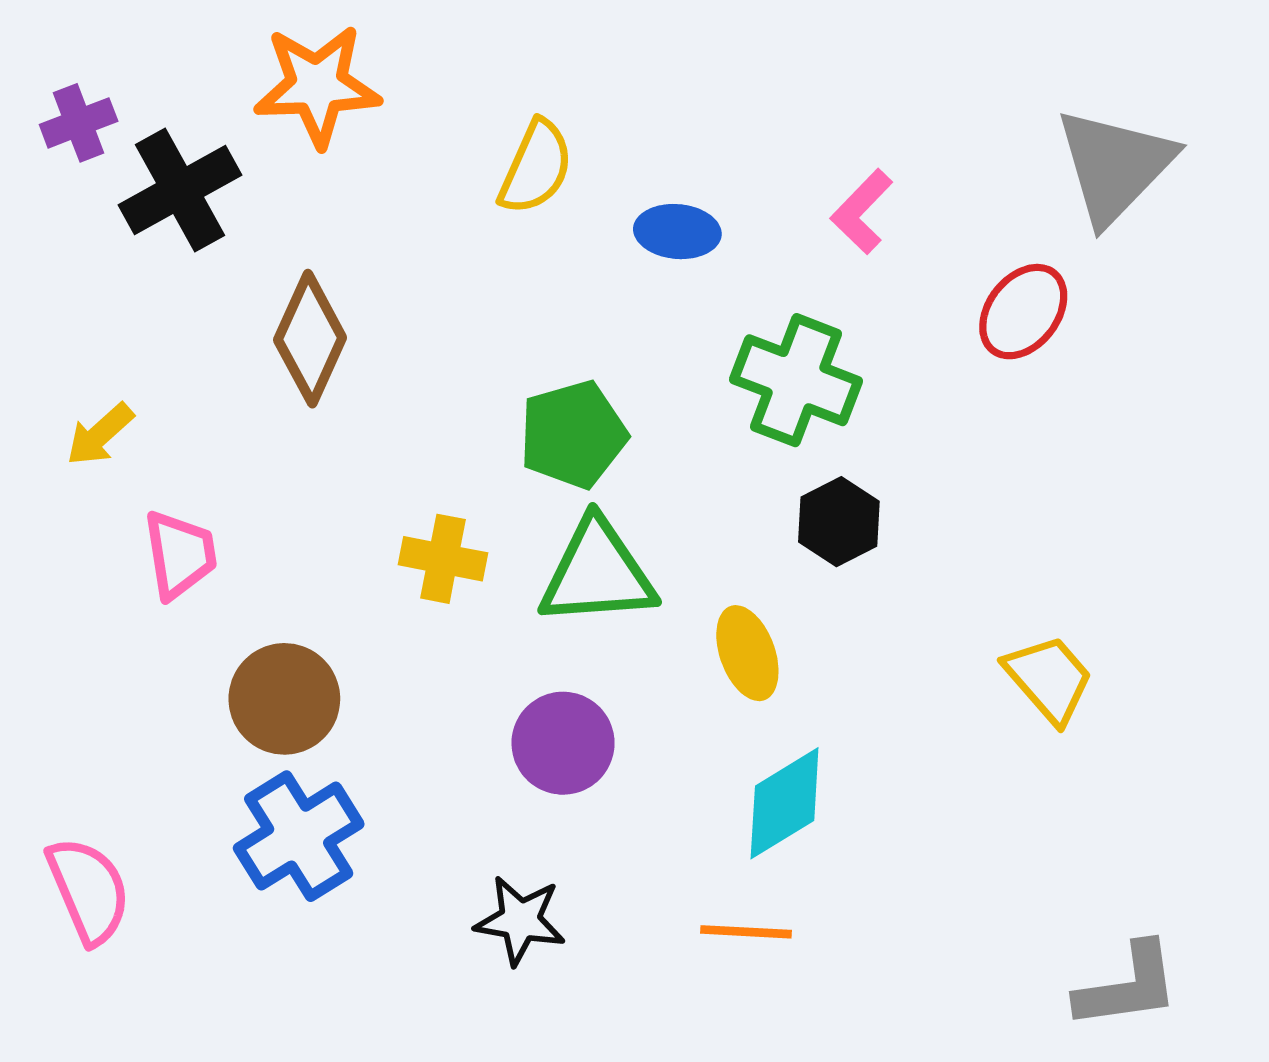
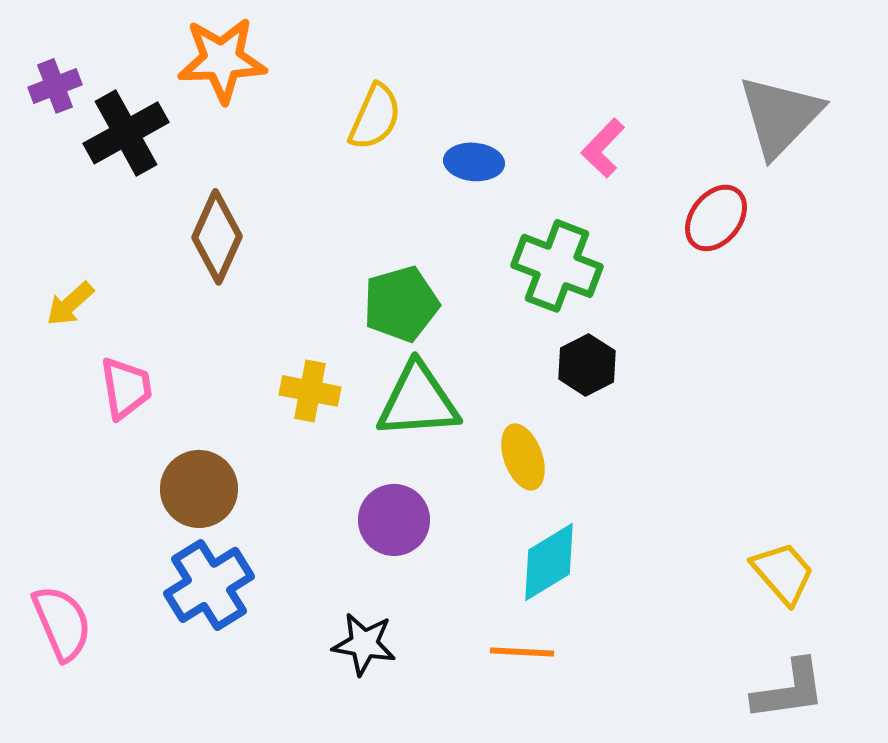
yellow trapezoid: (1049, 679) -> (783, 573), moved

